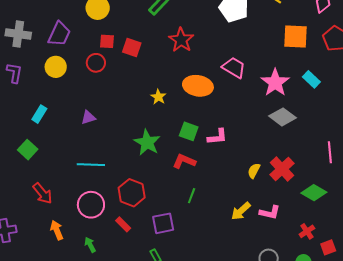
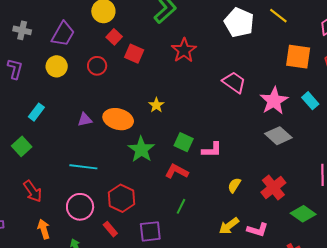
gray cross: (18, 34) -> (22, 30), size x0.7
red square: (107, 41) -> (114, 37), moved, turned 35
orange ellipse: (198, 86) -> (118, 119), moved
yellow semicircle: (254, 171) -> (234, 185), moved

